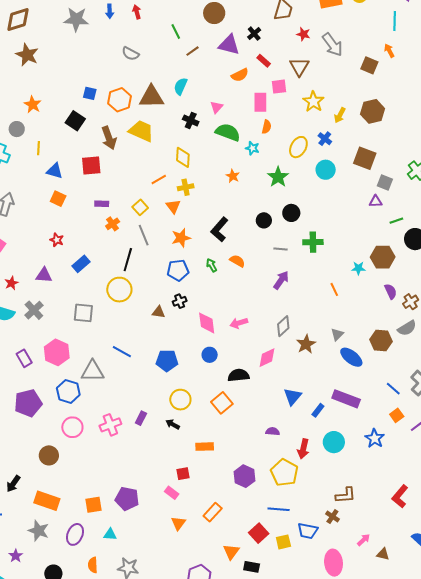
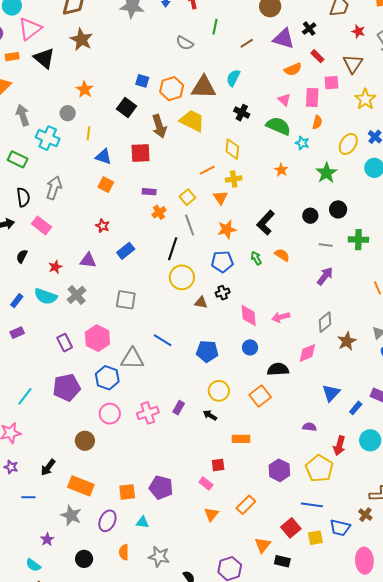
green line: (176, 32) -> (215, 27), moved, turned 35
pink triangle: (217, 107) -> (284, 100), moved, turned -32
yellow circle: (119, 290) -> (182, 277), moved

